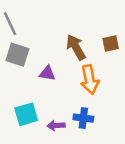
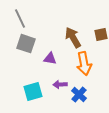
blue cross: (83, 118) -> (79, 95), turned 35
purple arrow: (56, 126) -> (60, 85), moved

